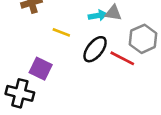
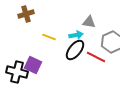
cyan arrow: (98, 15) -> (76, 35), moved
black cross: (20, 93) -> (17, 72), moved

